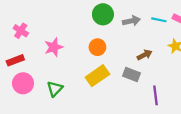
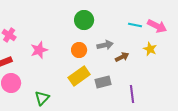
gray arrow: (131, 21) -> (105, 45), moved
gray rectangle: (131, 75) -> (103, 82), moved, turned -35
green triangle: (55, 89) -> (42, 98), moved

